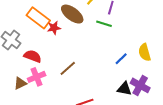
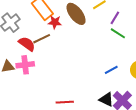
green line: (104, 24) -> (118, 33), moved
brown line: (68, 68) -> (42, 39), moved

